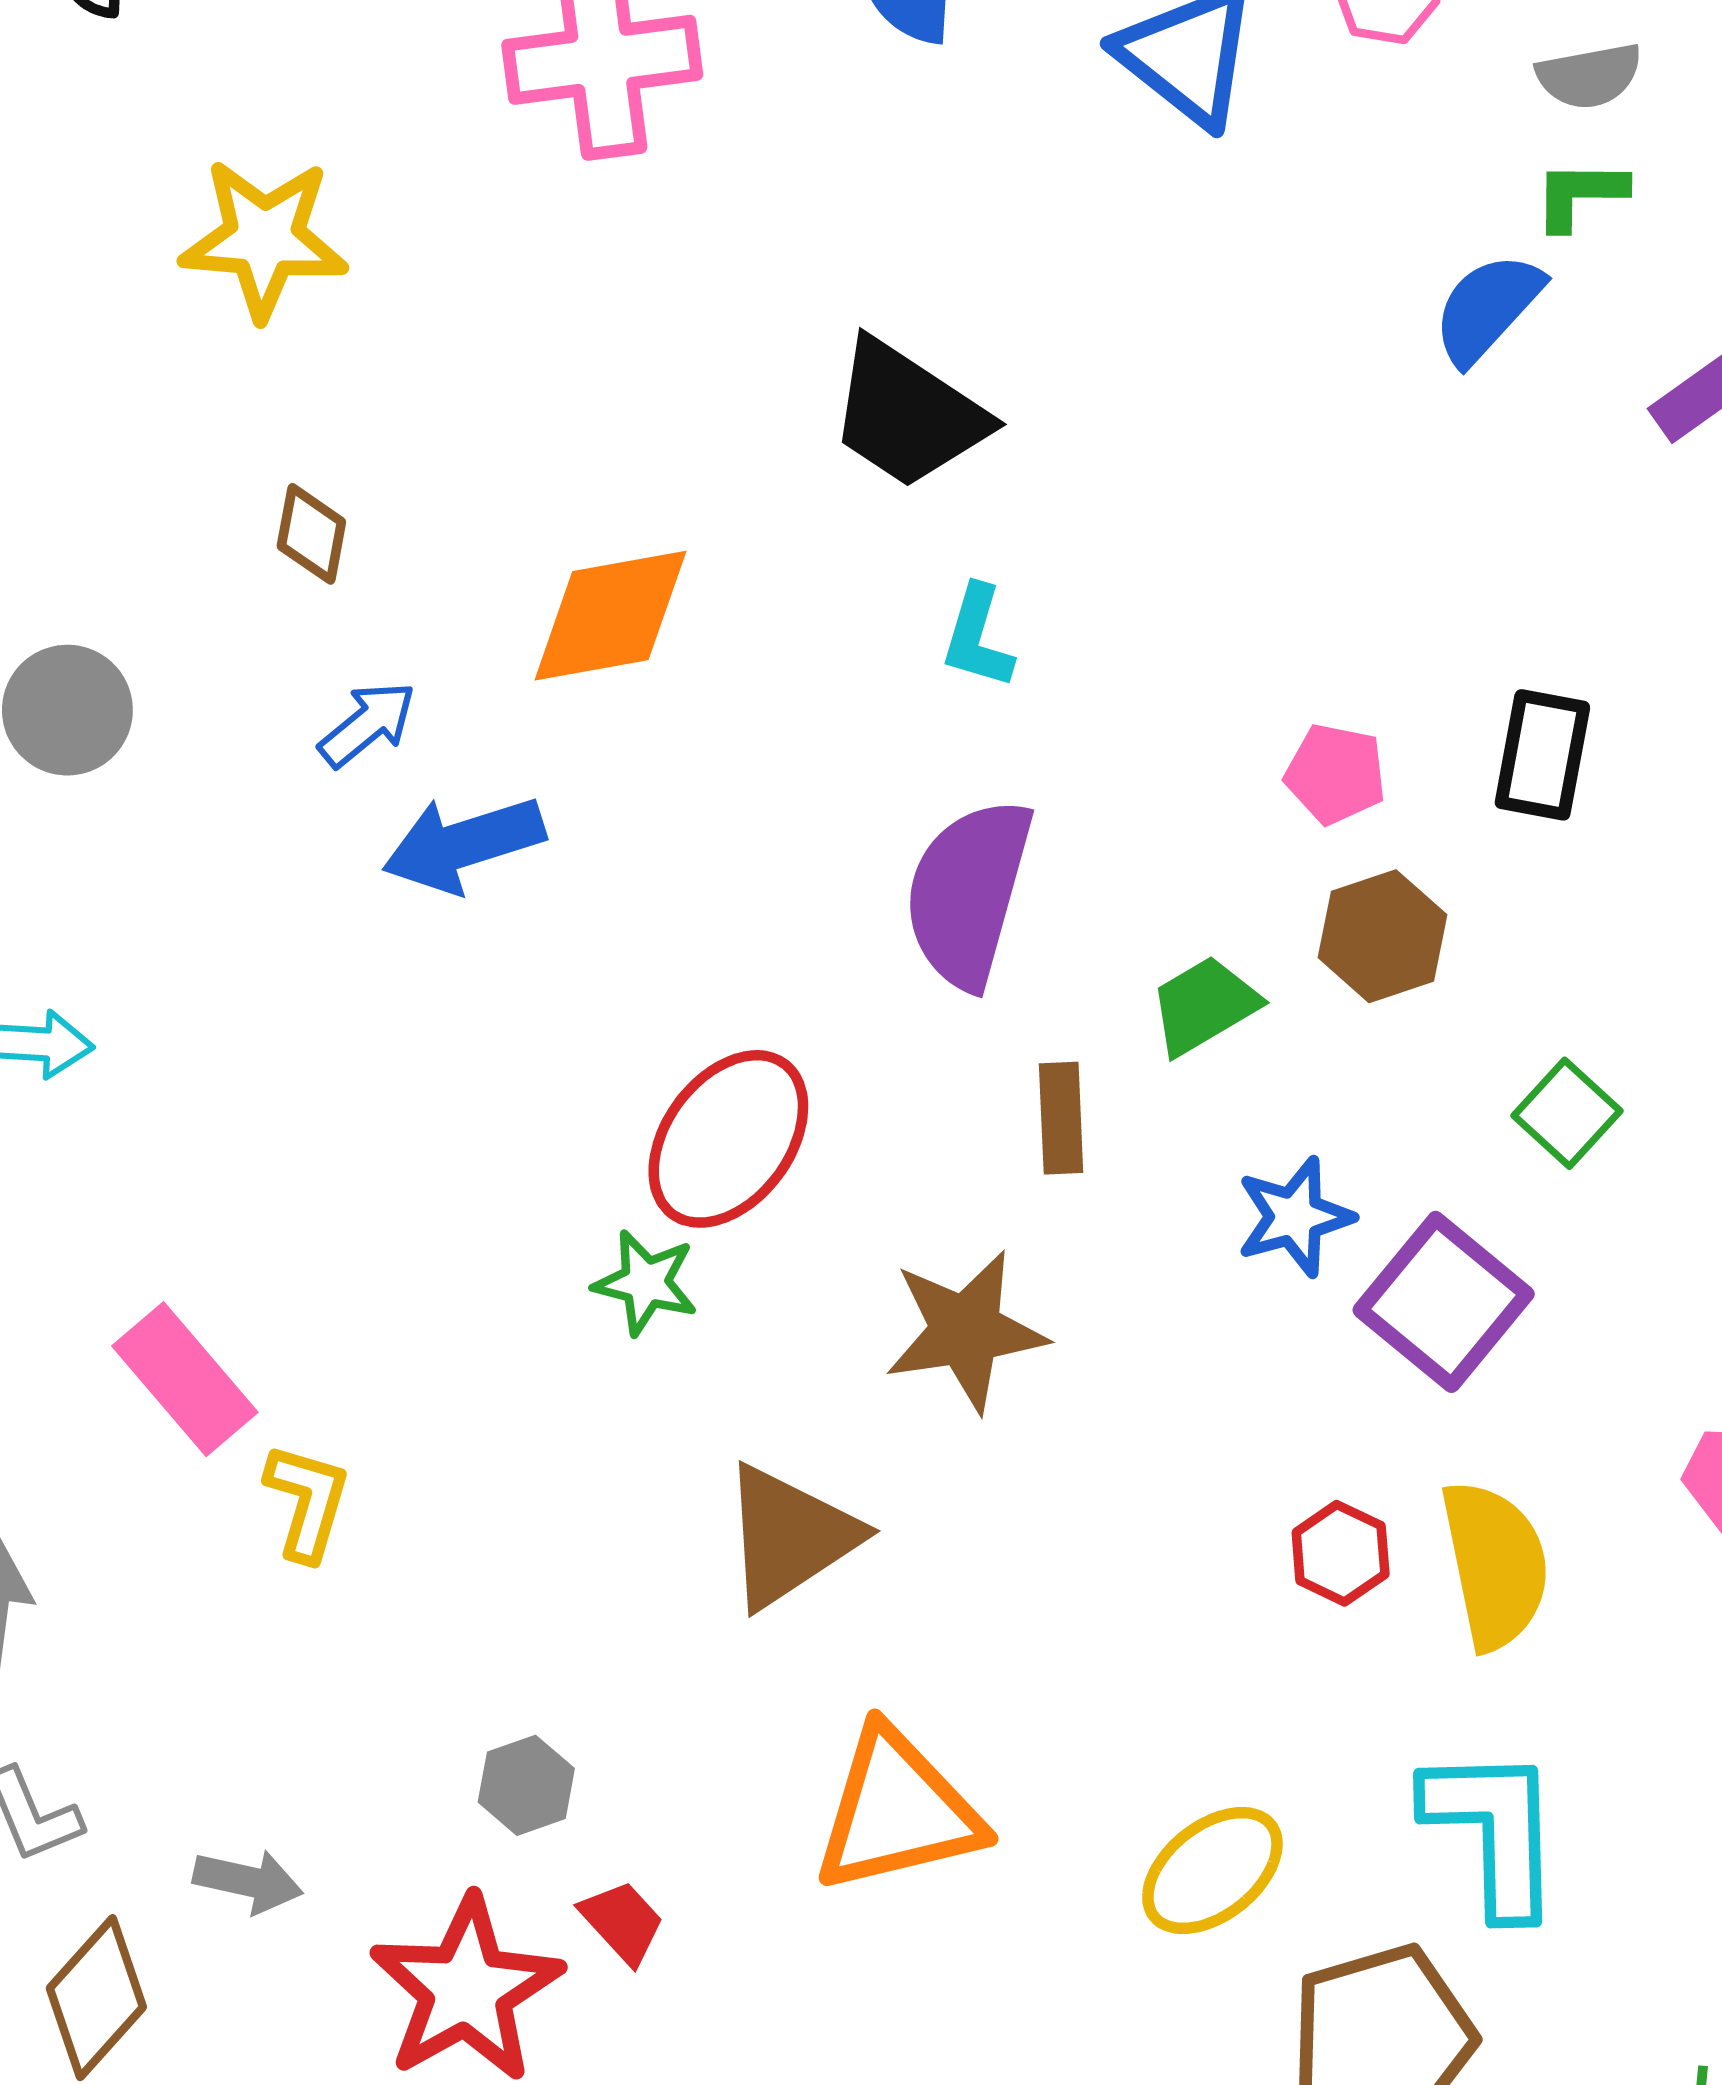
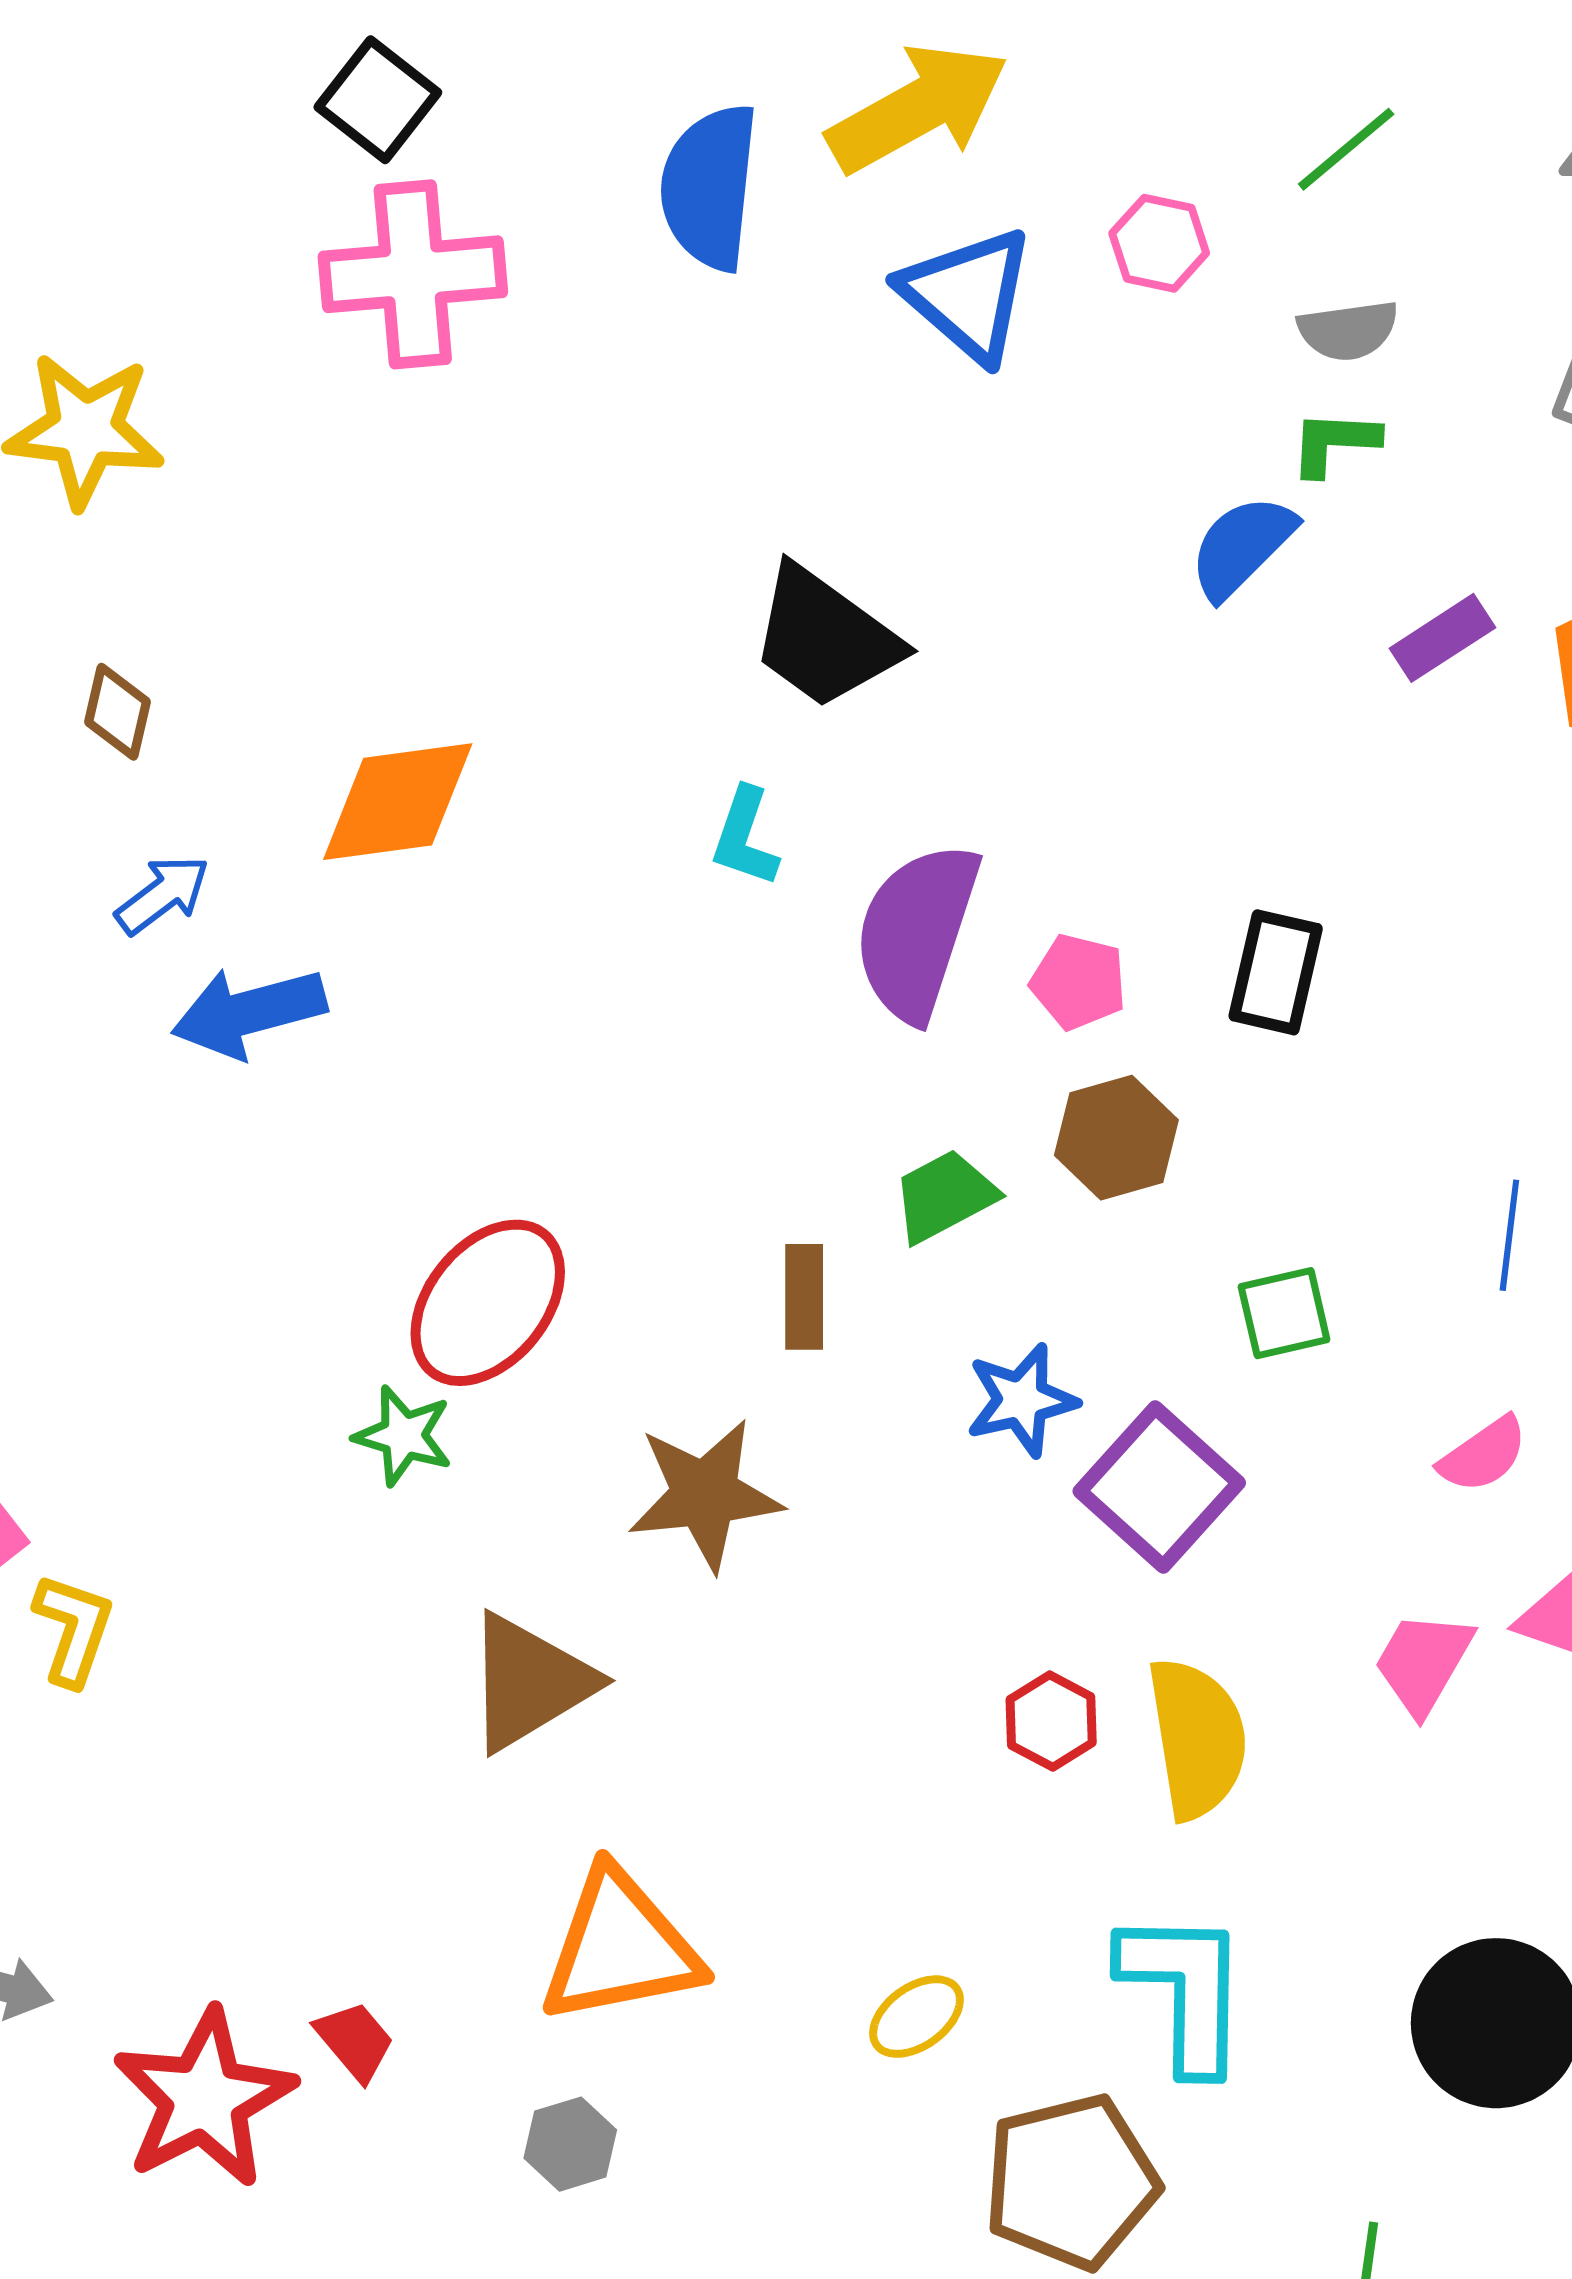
black trapezoid: (908, 414) -> (825, 637), moved
purple semicircle: (968, 893) -> (917, 932), moved
green square: (1567, 1113) -> (1284, 1313), turned 32
gray hexagon: (526, 1785) -> (570, 2144), moved
yellow ellipse: (1212, 1871) -> (917, 2017), size x0.7

